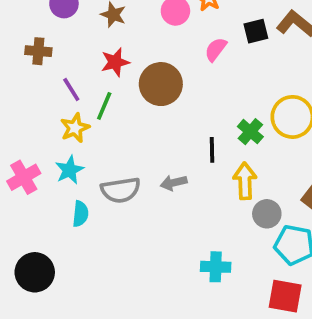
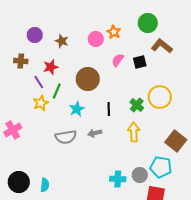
black square: (256, 31) -> (140, 62), moved
red star: (115, 62) -> (51, 67), moved
black line: (212, 150) -> (109, 109), moved
cyan star: (69, 170) -> (77, 109), moved
cyan semicircle: (80, 214) -> (45, 185), moved
gray circle: (267, 214) -> (140, 175), moved

